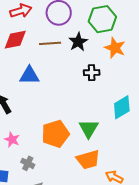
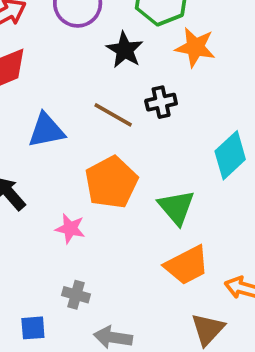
brown line: (50, 43) -> (113, 115), moved, turned 45
orange pentagon: (55, 134) -> (111, 182), moved
pink star: (12, 140) -> (70, 229), moved

